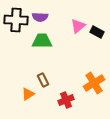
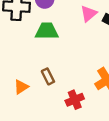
orange triangle: (28, 94) -> (21, 87), moved

